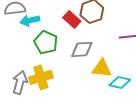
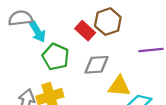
cyan arrow: (30, 20) -> (37, 32), turned -108

